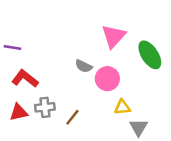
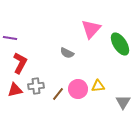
red L-shape: (25, 79) -> (20, 63), turned 80
pink circle: (107, 79) -> (78, 89), moved
gray triangle: (139, 127) -> (123, 102), moved

